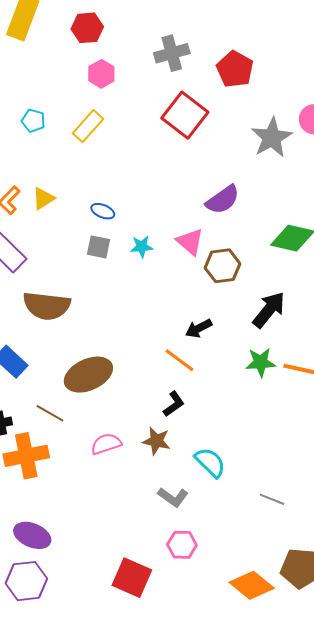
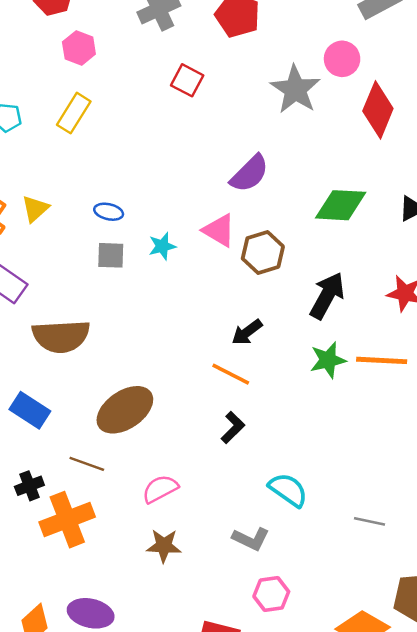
red square: (185, 115) -> (187, 80), size x0.6
brown star: (156, 441) -> (164, 546), moved

